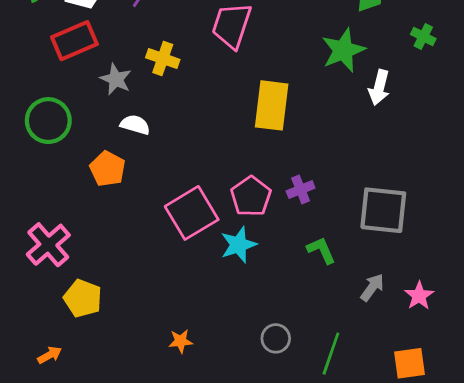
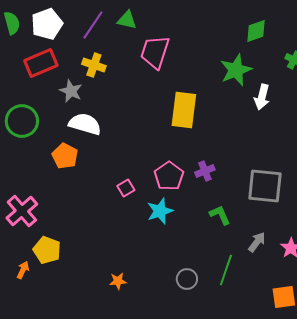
yellow cross: (163, 59) -> (94, 65), moved
white semicircle: (135, 125) -> (85, 124), size x1.5
pink square: (192, 213) -> (126, 188), size x0.5
green line: (331, 354) -> (226, 270), moved
orange arrow: (50, 355) -> (23, 270), moved, turned -36

